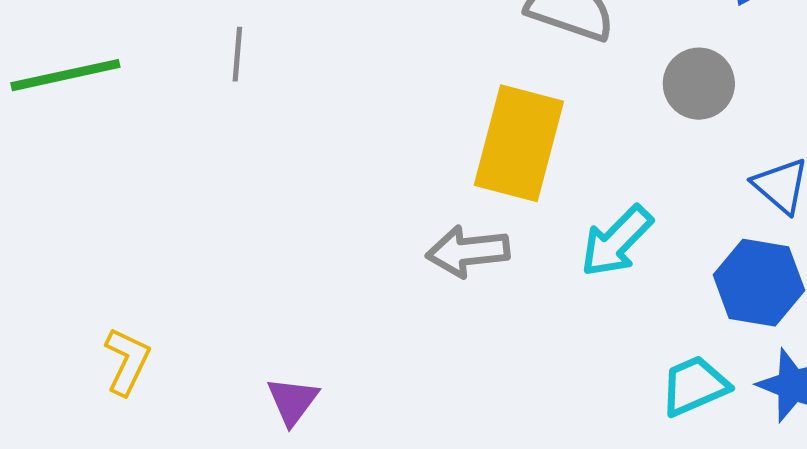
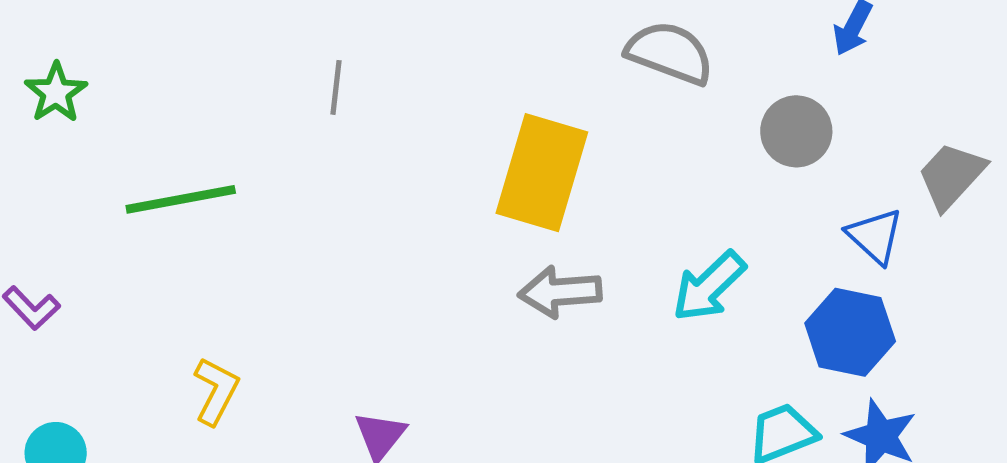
green line: (65, 75) -> (181, 199), moved
yellow rectangle: (519, 143) -> (542, 173), moved

